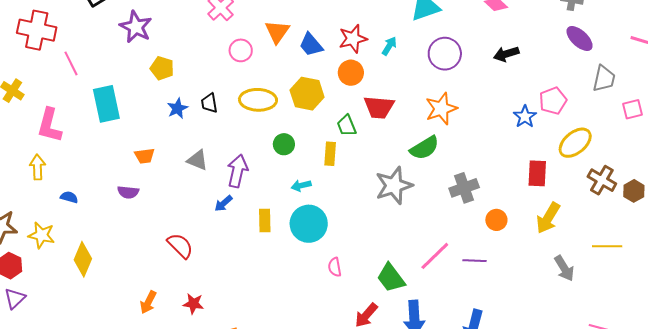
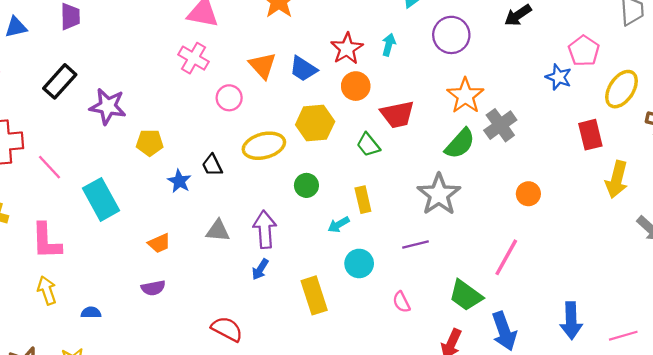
yellow rectangle: (330, 154) -> (363, 200), moved
gray cross: (464, 188) -> (500, 125), moved
yellow rectangle: (265, 220) -> (314, 295), moved, size x1.4
orange circle: (496, 220) -> (528, 194), moved
cyan circle: (309, 224) -> (359, 263), size x0.7
purple line: (474, 261) -> (416, 244), moved

